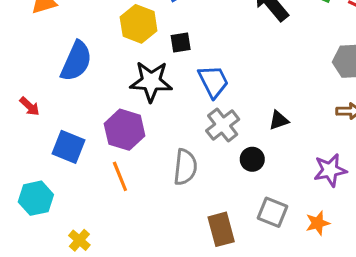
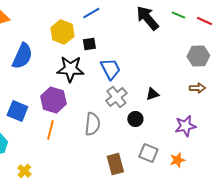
orange line: (120, 176) -> (50, 130), turned 36

